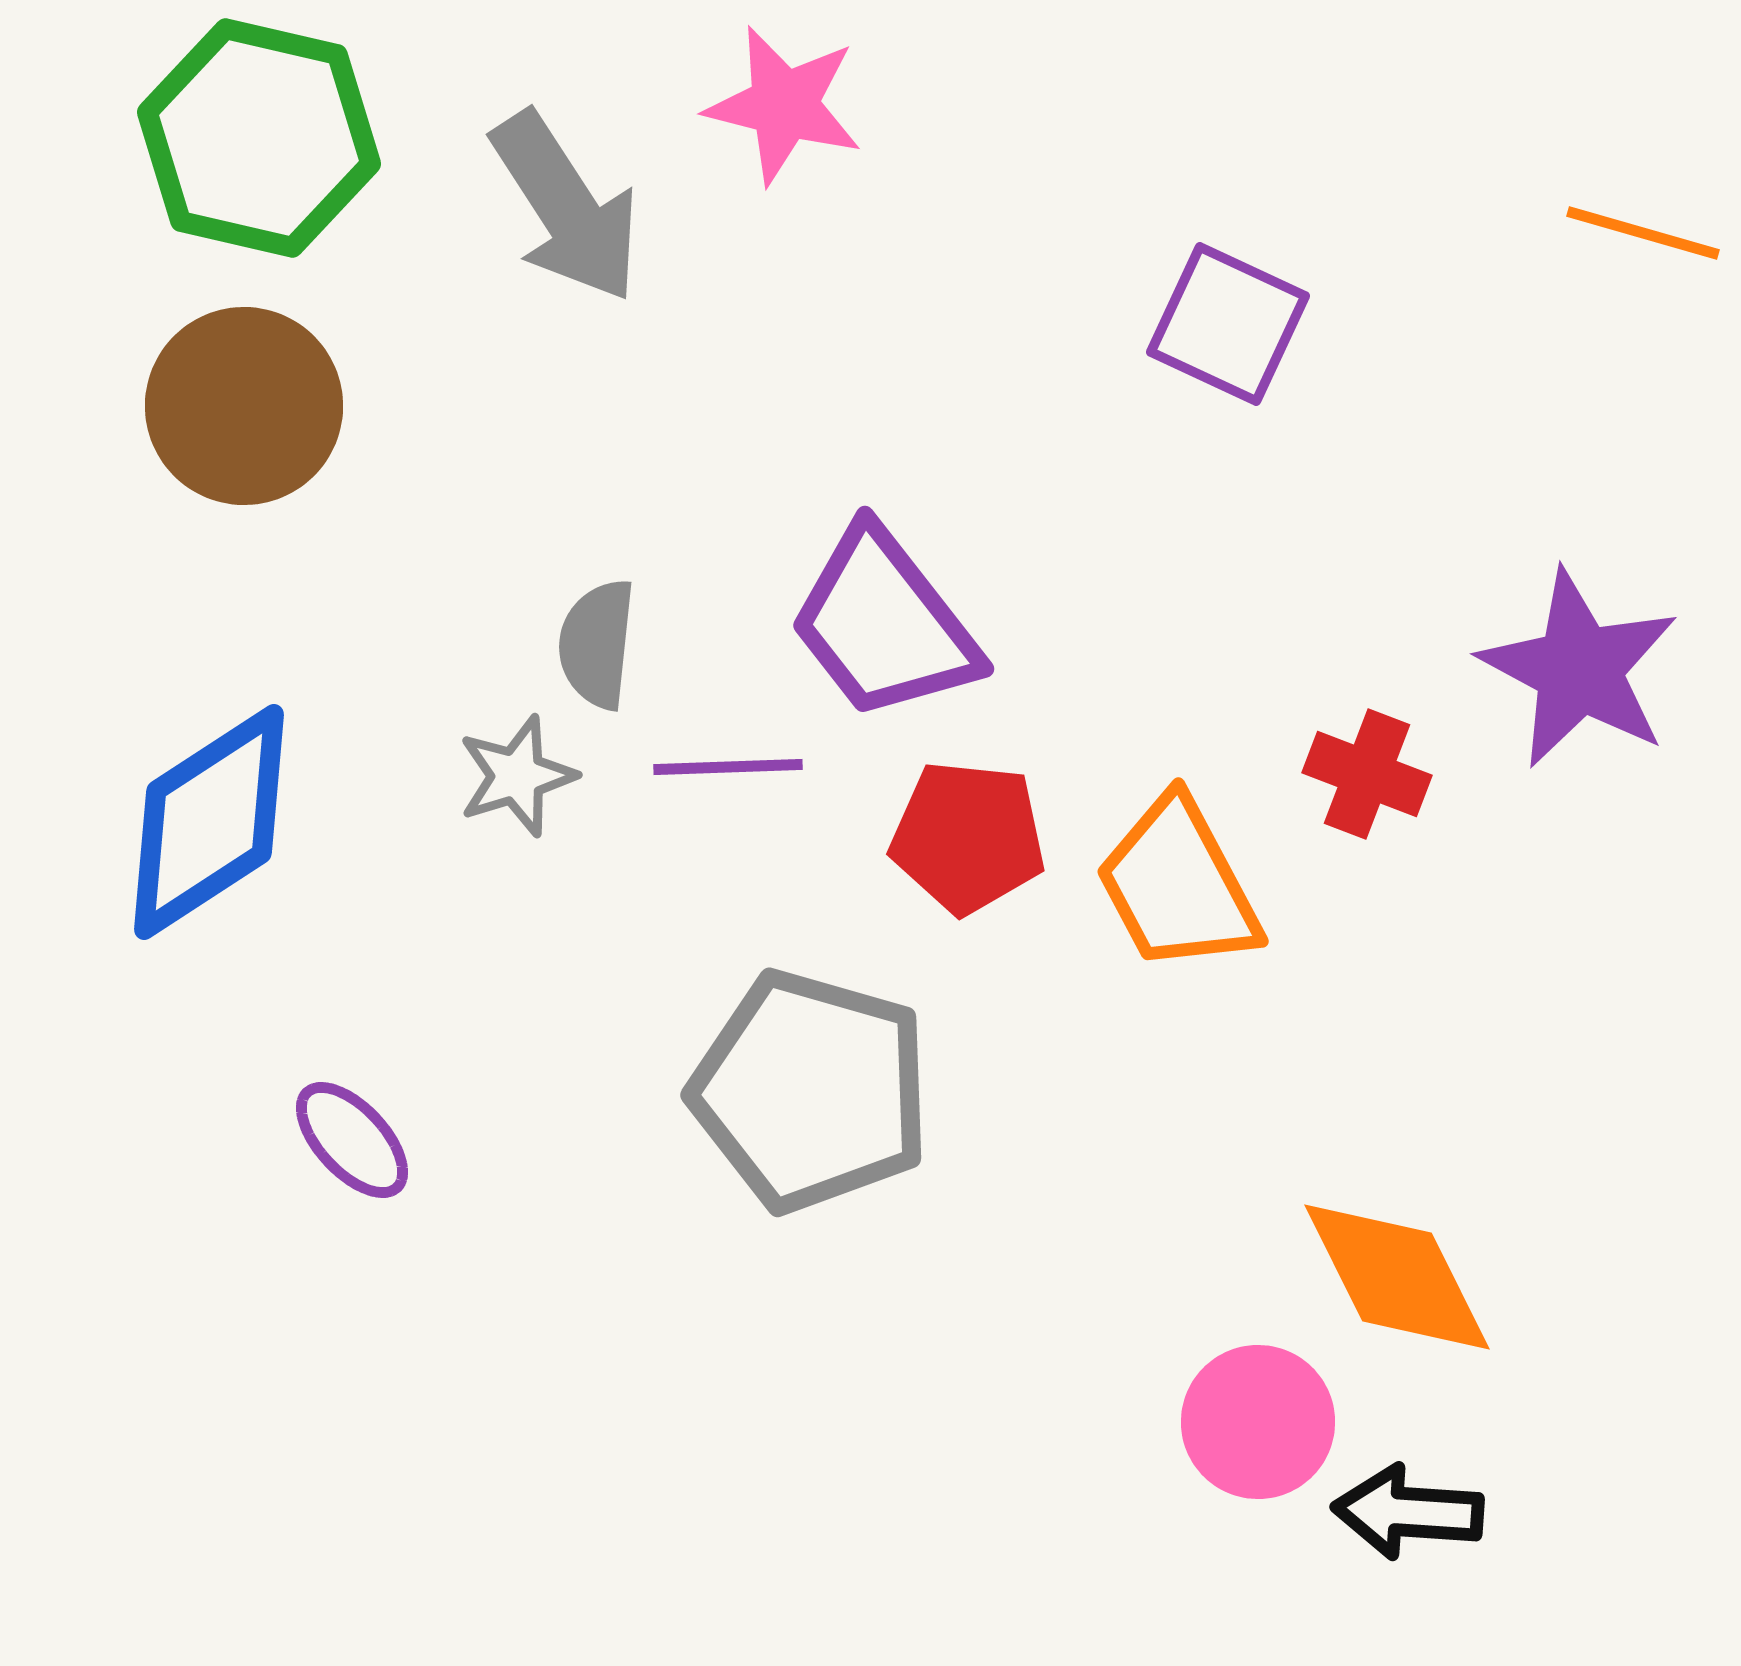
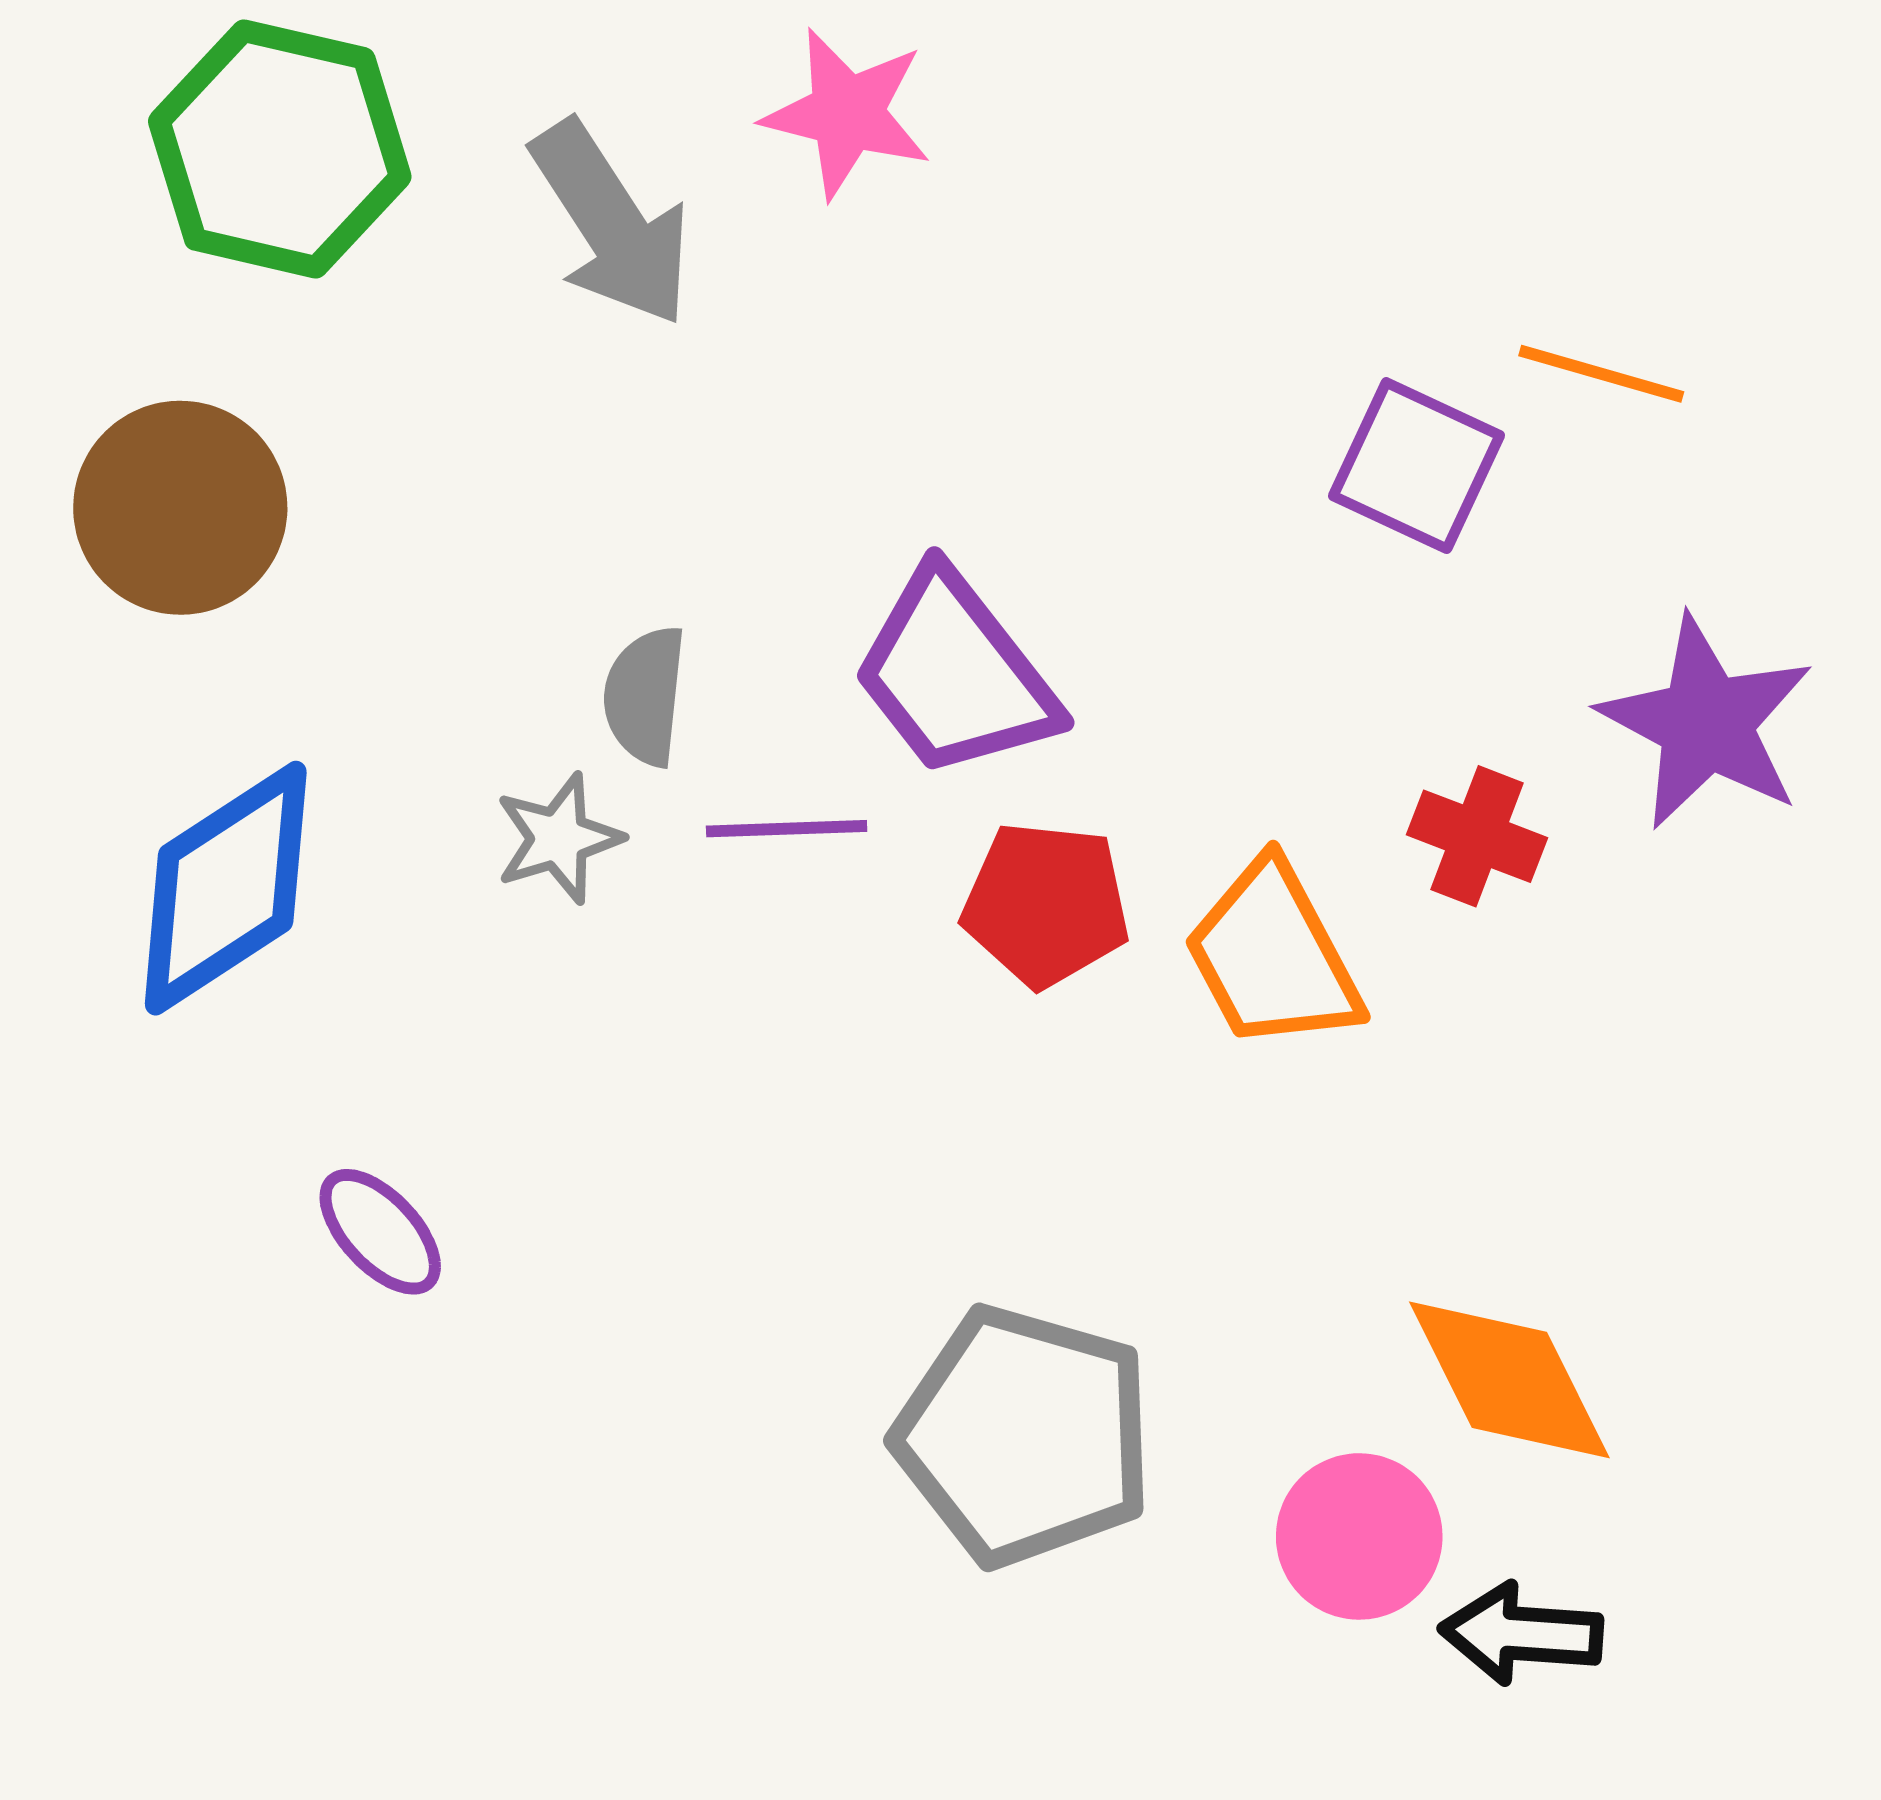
orange line: (1643, 233) -> (1601, 374), moved
purple square: (1228, 324) -> (1417, 466), moved
brown circle: (244, 406) -> (180, 508), moved
gray pentagon: (811, 1091) -> (1024, 1436), moved

